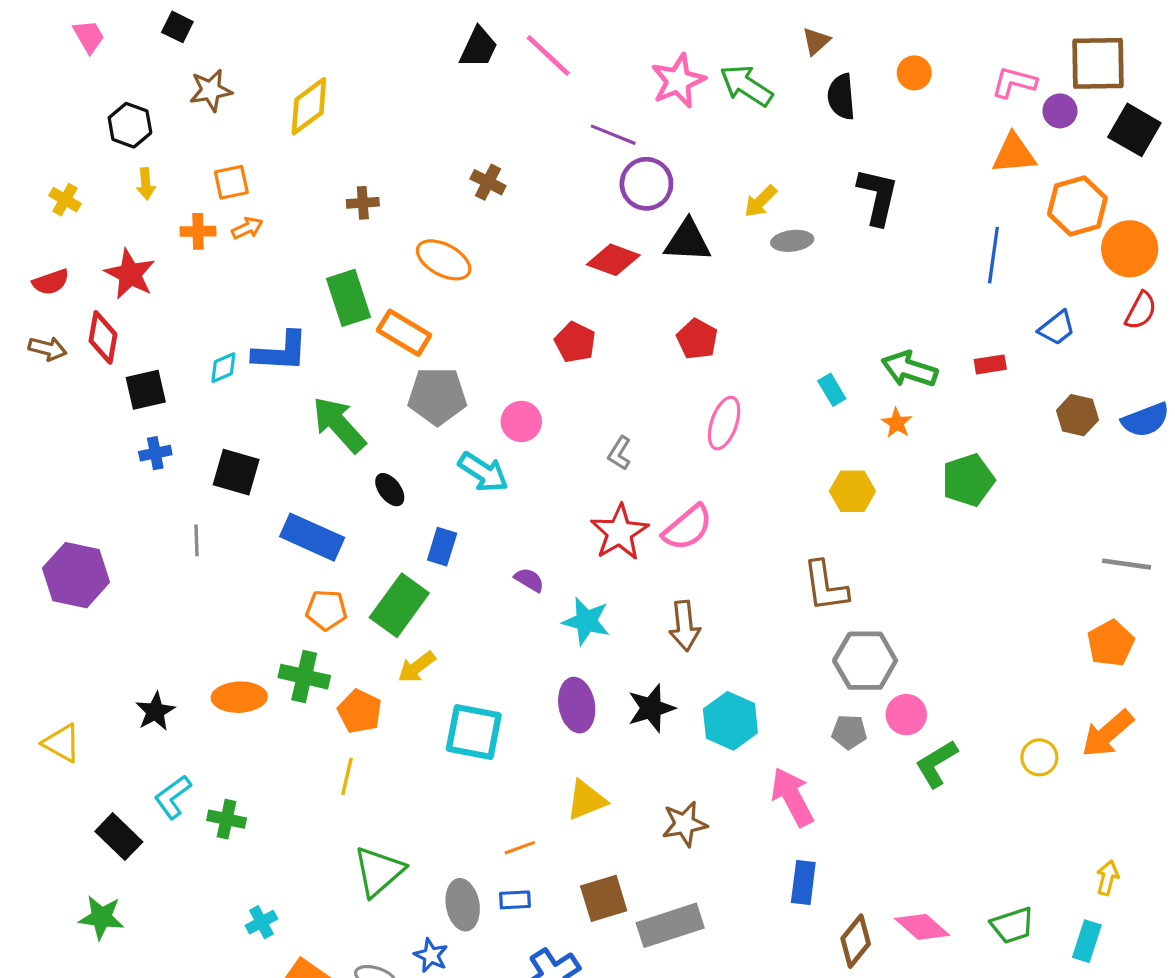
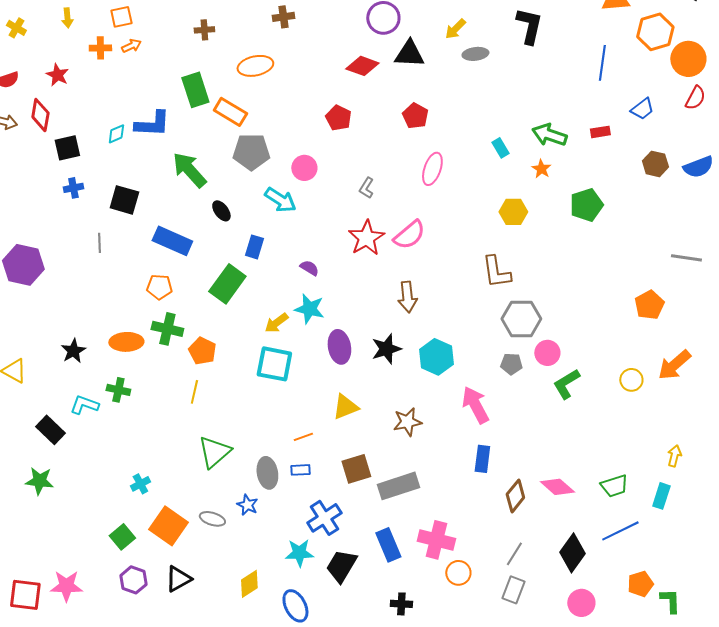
brown cross: (488, 182) -> (283, 17), turned -35
orange ellipse: (444, 260) -> (255, 66), turned -40
red star: (130, 274) -> (57, 75), size x0.7
orange pentagon: (326, 610) -> (159, 287), moved
cyan star: (586, 621) -> (309, 309), moved
orange pentagon: (1111, 643) -> (649, 305), moved
yellow arrow: (417, 667) -> (276, 323), moved
cyan L-shape: (173, 797) -> (84, 405), turned 56
green cross: (227, 819) -> (118, 390), moved

